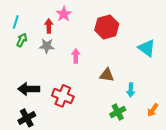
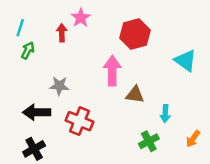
gray star: (47, 46) -> (59, 86), moved
pink arrow: (76, 56) -> (112, 71), moved, size x1.6

